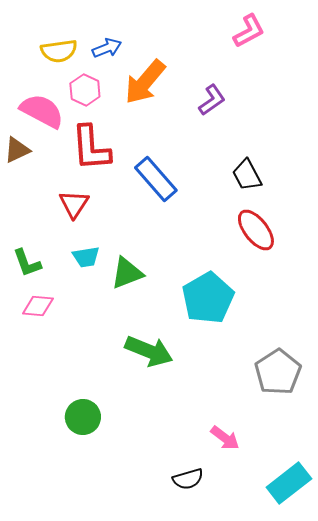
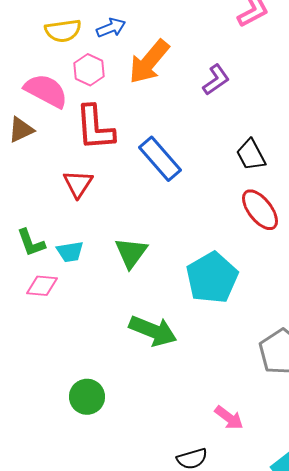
cyan trapezoid: (86, 257) -> (70, 252), moved
green triangle: (127, 273) -> (131, 253), turned -33

